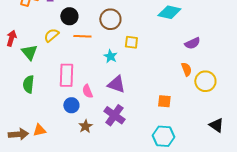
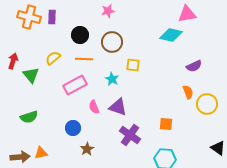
black circle: (69, 16) -> (80, 35), moved
pink rectangle: (66, 75) -> (75, 85), moved, turned 60
green semicircle: (28, 84) -> (29, 117), moved, turned -114
pink semicircle: (87, 91) -> (94, 107), moved
purple cross: (114, 115) -> (130, 135), moved

